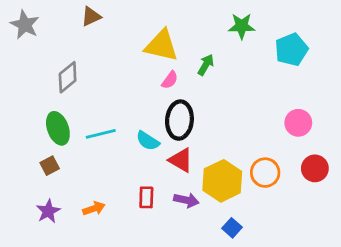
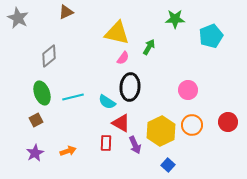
pink circle: (298, 123) -> (188, 90), moved
red triangle: (181, 160) -> (121, 123), moved
purple arrow: (186, 200) -> (135, 145), turned 54

